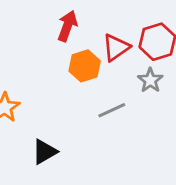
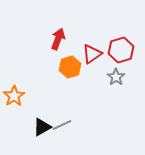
gray line: (112, 110) -> (62, 125), moved

